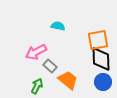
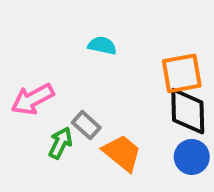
pink arrow: (36, 52) -> (33, 99), moved
green arrow: (37, 86) -> (60, 143), moved

